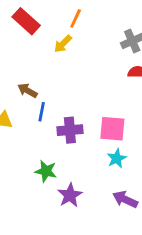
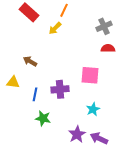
blue line: (42, 112) -> (35, 94), moved
pink square: (112, 129) -> (90, 75), moved
purple star: (70, 195) -> (77, 134), moved

